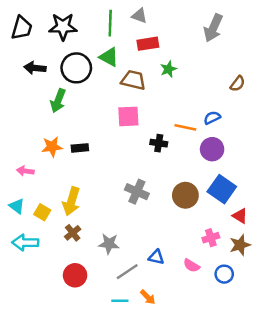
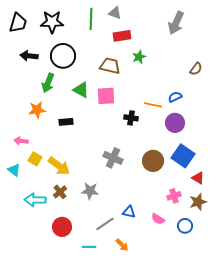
green triangle: (109, 57) -> (81, 90), moved
orange star: (52, 147) -> (37, 110), moved
yellow arrow: (71, 201) -> (59, 166), turned -70
yellow square: (42, 212) -> (35, 159), moved
cyan arrow: (25, 243) -> (35, 200), moved
gray star: (109, 244) -> (90, 191), moved
cyan line: (120, 301) -> (89, 247), moved

